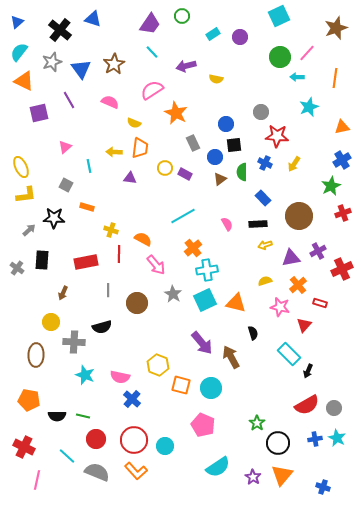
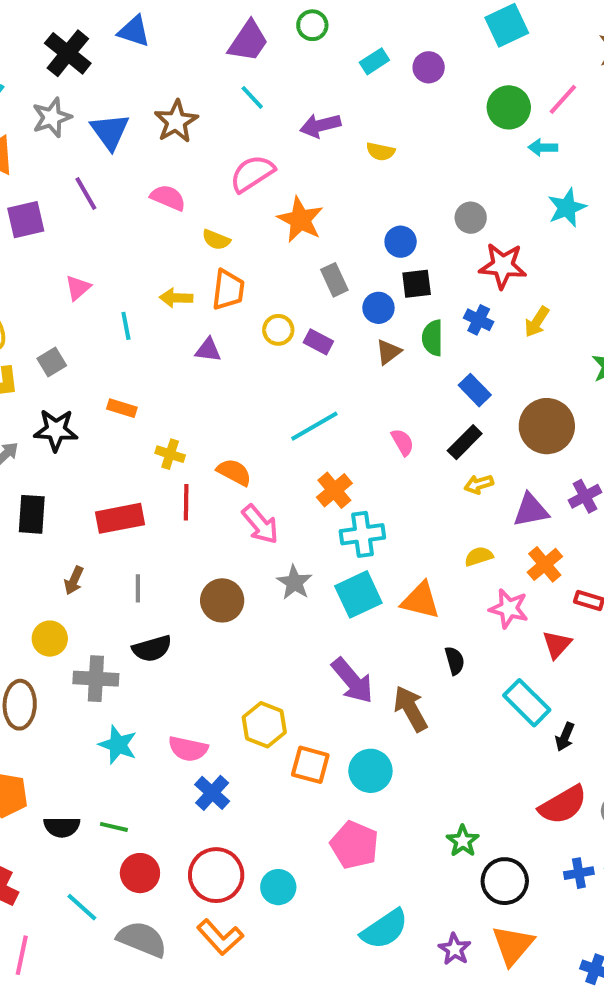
gray square: (66, 185) -> (52, 362), moved, turned 32
black rectangle: (258, 224) -> (465, 442), turned -42
gray line: (108, 290) -> (138, 588), moved

